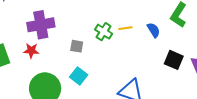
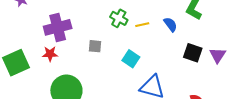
green cross: (104, 32) -> (119, 18), moved
cyan square: (79, 76) -> (131, 59), moved

